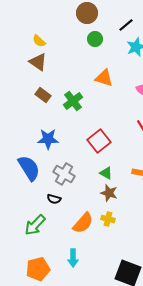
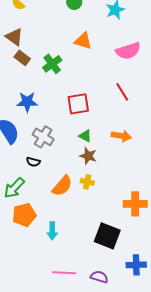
brown triangle: (38, 62) -> (14, 37), moved
red square: (99, 141) -> (78, 104), turned 30
cyan arrow: (73, 258) -> (52, 231), moved
orange pentagon: (38, 269) -> (24, 215), moved

